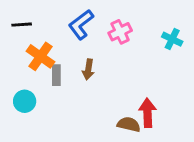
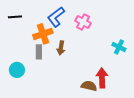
pink cross: (120, 32) -> (83, 22), turned -35
cyan cross: (172, 39) -> (119, 47), moved
orange cross: (40, 56) -> (43, 34), moved, turned 36

